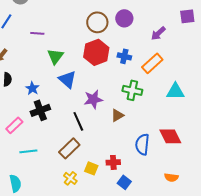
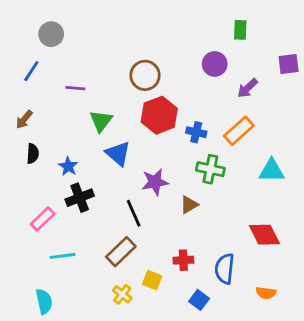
purple circle: (124, 18) -> (215, 64), moved
brown circle: (97, 22) -> (145, 75), moved
blue cross: (124, 56) -> (196, 132), moved
blue semicircle: (142, 144) -> (225, 269), moved
red cross: (113, 162) -> (183, 260), moved

